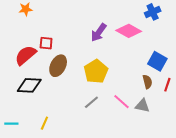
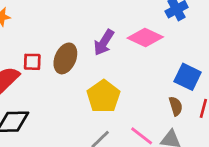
brown ellipse: (58, 66) -> (65, 58), moved

